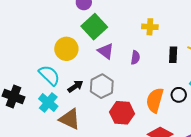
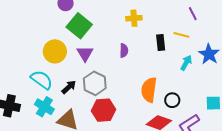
purple triangle: (106, 51) -> (85, 54), moved, turned 30
black circle: (179, 95) -> (172, 100), moved
red hexagon: (122, 113) -> (104, 110), moved

